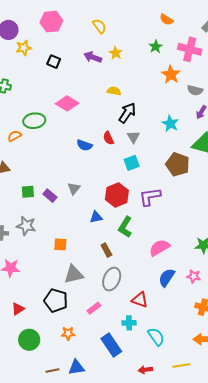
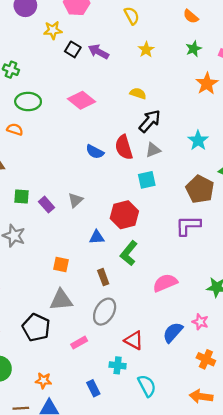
orange semicircle: (166, 20) -> (191, 16), moved
yellow star: (24, 48) -> (53, 30), moved
purple arrow: (93, 57) -> (99, 52), moved
green ellipse: (34, 121) -> (28, 102), moved
orange semicircle: (14, 136) -> (15, 129), turned 40
gray triangle: (133, 137) -> (153, 150), turned 32
red semicircle: (108, 138) -> (124, 147), size x1.5
purple L-shape: (150, 197) -> (188, 226), moved
orange square: (60, 244) -> (61, 264), moved
blue semicircle: (167, 278) -> (173, 332), moved
orange star: (68, 333) -> (43, 380), moved
blue rectangle: (111, 345) -> (93, 388), size x0.6

